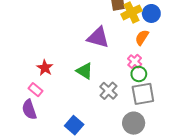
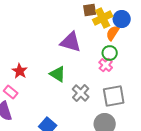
orange semicircle: (142, 37) -> (113, 33), moved
green circle: (139, 74) -> (110, 53), moved

